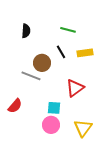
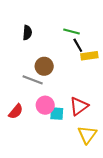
black line: (61, 52) -> (78, 45), moved
red triangle: (75, 88) -> (79, 106), moved
pink circle: (51, 125) -> (45, 105), moved

